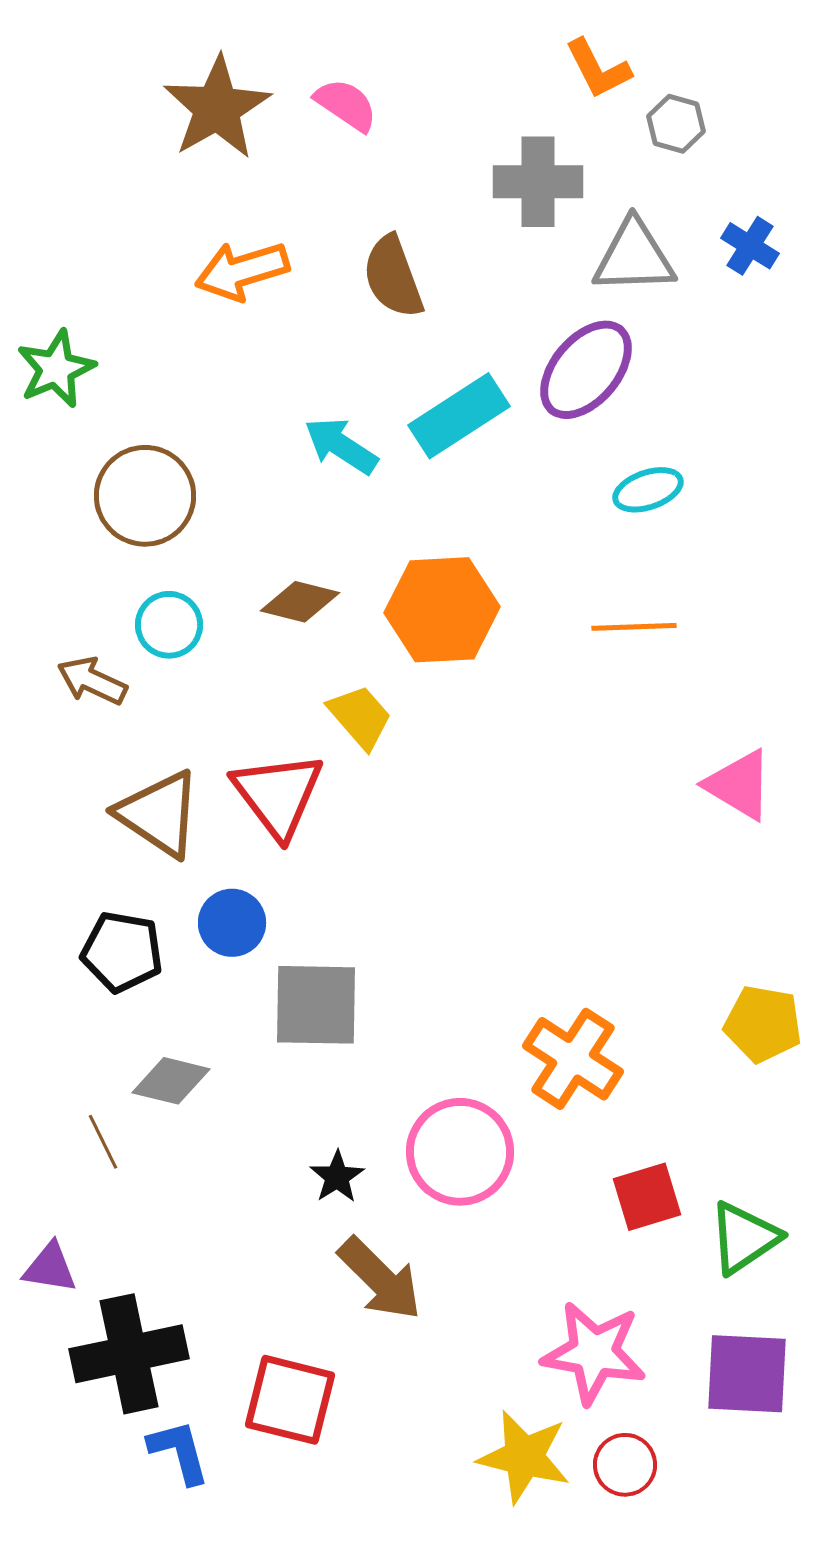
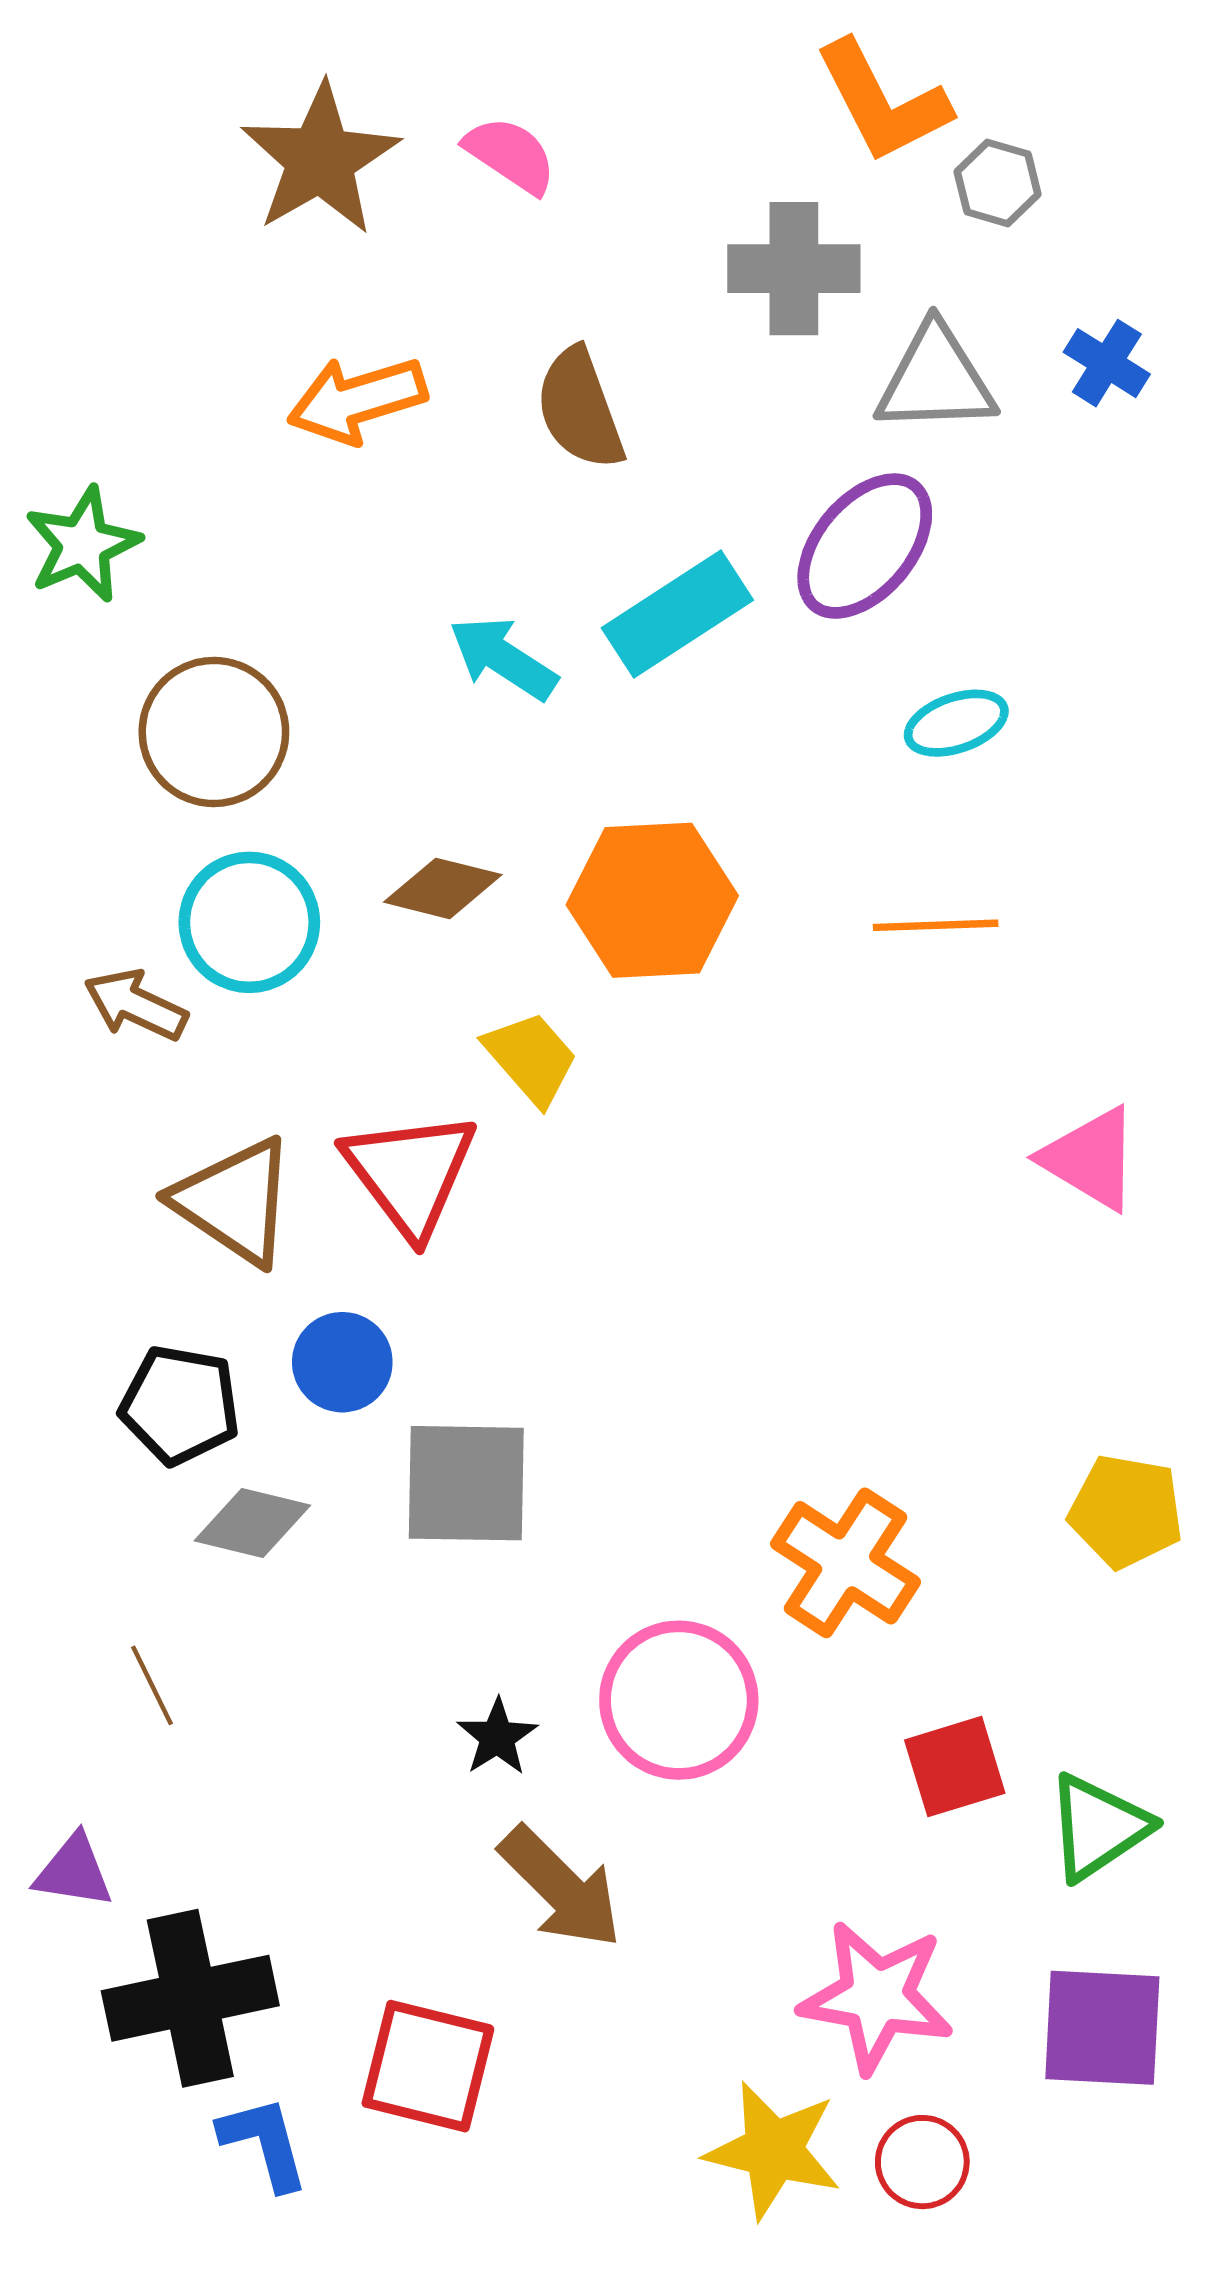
orange L-shape: (598, 69) -> (882, 102), size x1.4
cyan circle: (169, 625) -> (249, 922), size x1.4
gray diamond: (171, 1081) -> (252, 1523), moved

